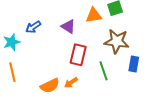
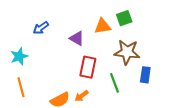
blue arrow: (33, 27) -> (41, 28), moved

